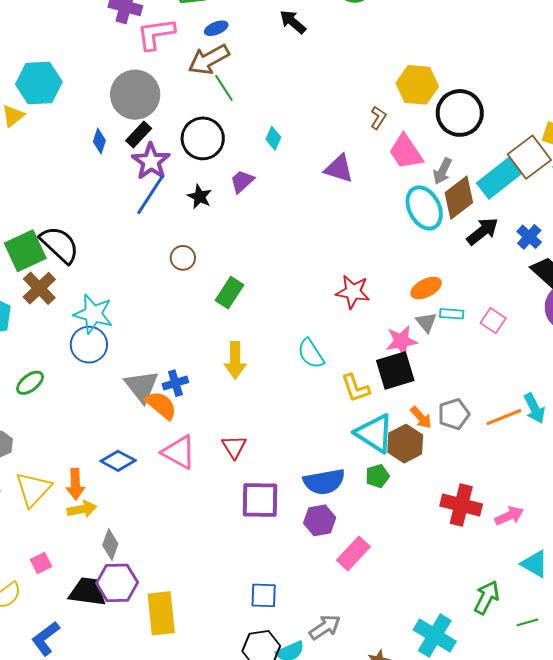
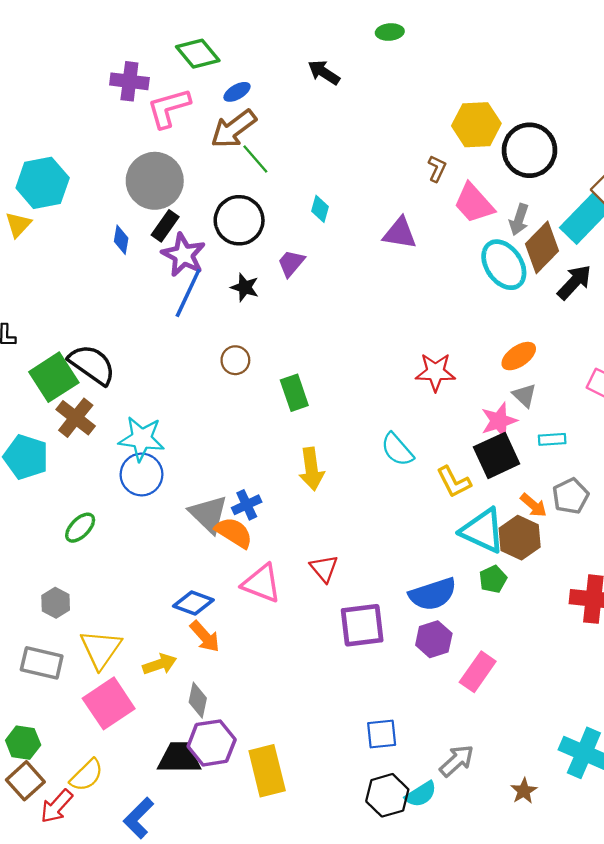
green rectangle: (229, 293) -> (294, 393), turned -44
cyan rectangle: (452, 314) -> (552, 439), moved
orange arrow: (75, 484) -> (205, 637), moved, turned -32
pink square: (41, 563) -> (109, 703), moved, size x2.0

